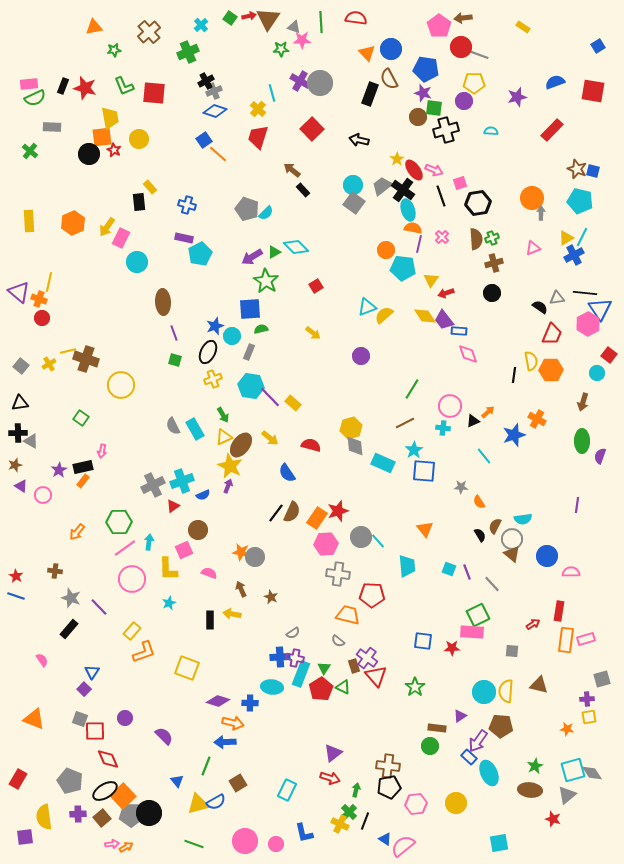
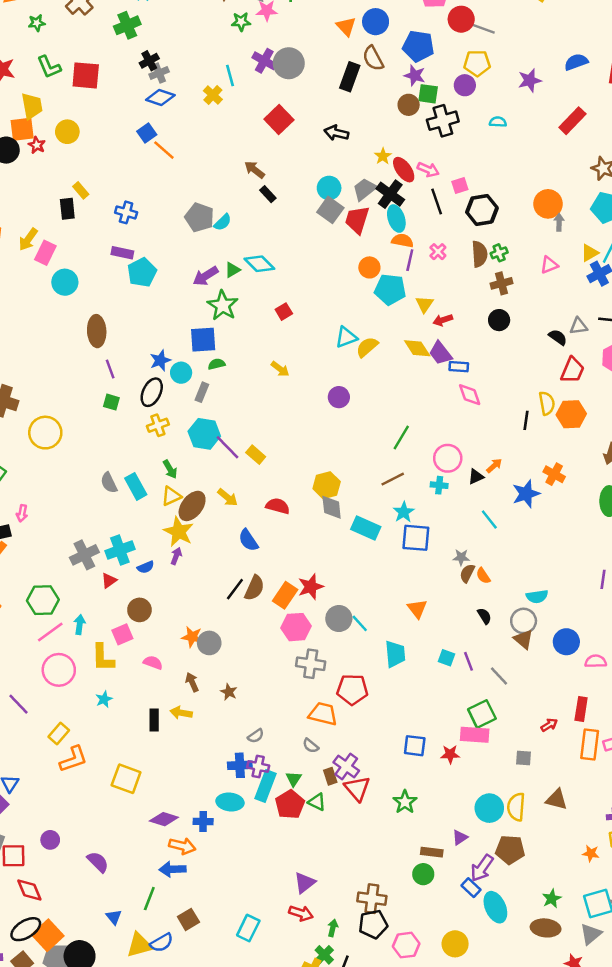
red trapezoid: (258, 137) -> (357, 220), moved
brown semicircle: (495, 526) -> (467, 573), moved

